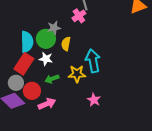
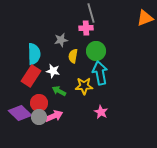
pink cross: (79, 16) -> (86, 28), turned 32
green circle: (46, 39) -> (96, 51), moved
green arrow: (52, 79) -> (59, 91), turned 48
gray circle: (16, 83) -> (39, 117), moved

